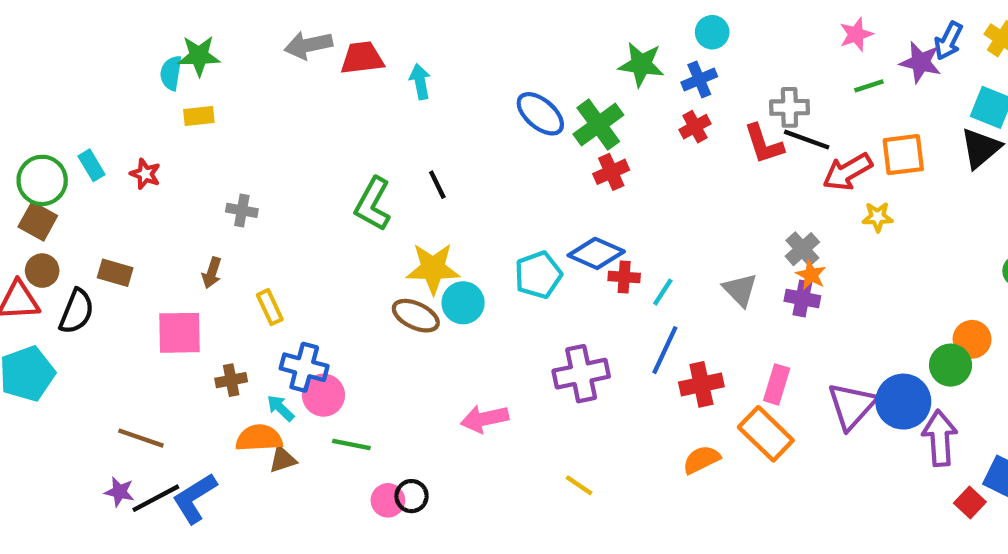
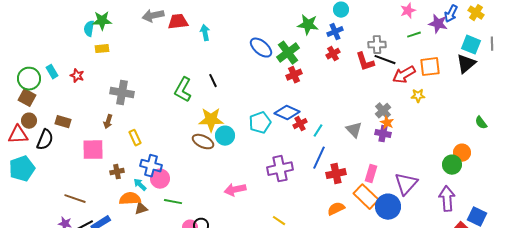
gray cross: (242, 210) -> (122, 93), size x1.6
red cross: (624, 277) -> (300, 124), turned -32
blue circle: (903, 402) -> (388, 207), moved

